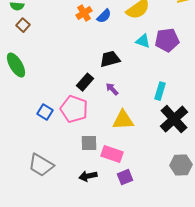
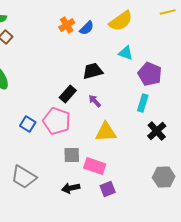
purple pentagon: (167, 40) -> (150, 74), moved, turned 30
black cross: (174, 119) -> (157, 131), size x0.7

